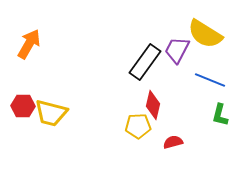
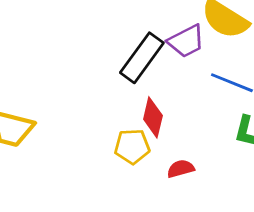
purple trapezoid: (177, 50) -> (186, 41), turned -144

